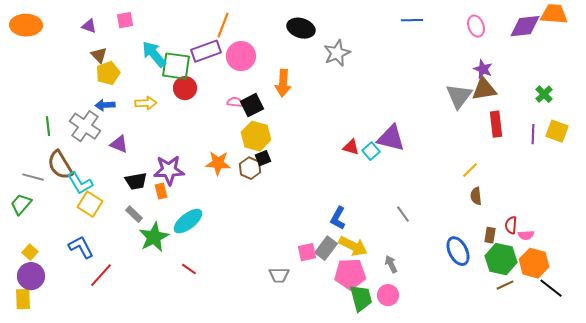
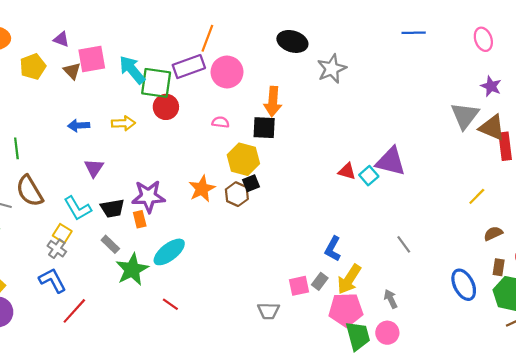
pink square: (125, 20) -> (92, 59), moved, size x1.5
yellow pentagon: (108, 73) -> (33, 67), moved
brown triangle: (484, 89) -> (492, 128), moved, turned 32
black square: (252, 105) -> (264, 128), moved, turned 30
gray cross: (85, 126) -> (57, 249), moved, size x0.6
purple triangle: (119, 144) -> (94, 168), turned 42
orange star: (218, 163) -> (202, 189), turned -30
cyan L-shape: (80, 183) -> (78, 208), moved
brown semicircle: (476, 196) -> (493, 233), moved, turned 72
yellow square: (90, 204) -> (62, 233), size x0.7
yellow arrow: (353, 246) -> (349, 279), turned 96
gray rectangle: (326, 248) -> (320, 281), size x0.7

